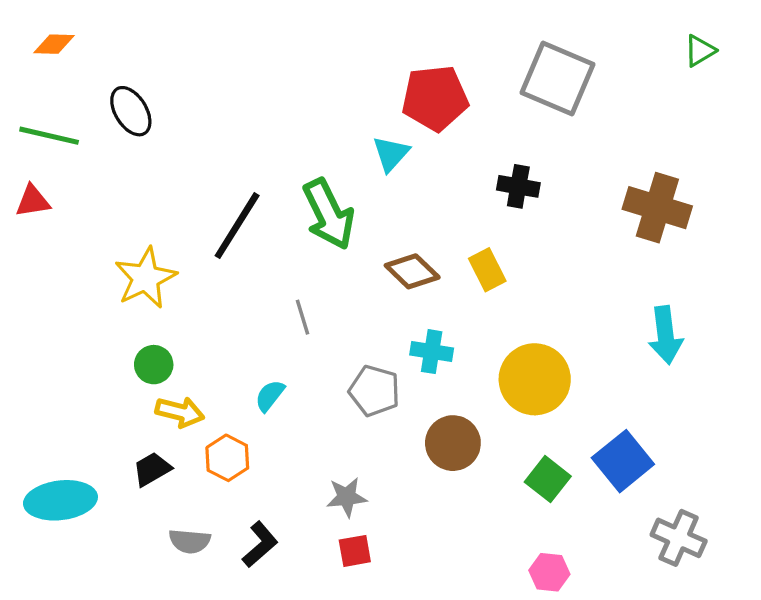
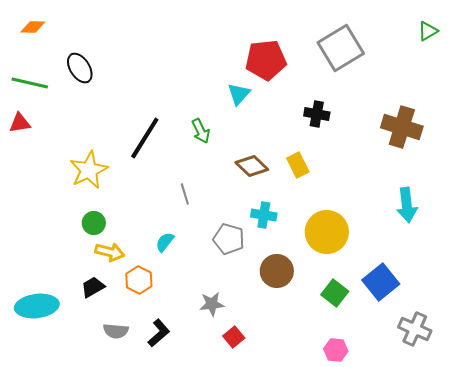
gray square: (558, 78) -> (341, 48), turned 36
green arrow: (329, 214) -> (201, 131), size x0.6
red square: (355, 551) -> (234, 337), moved, turned -30

